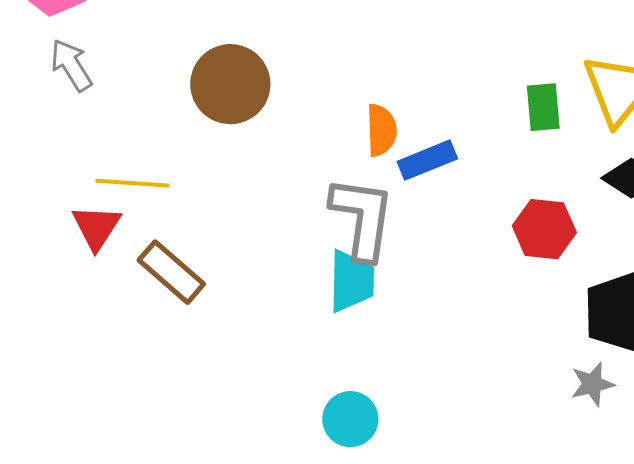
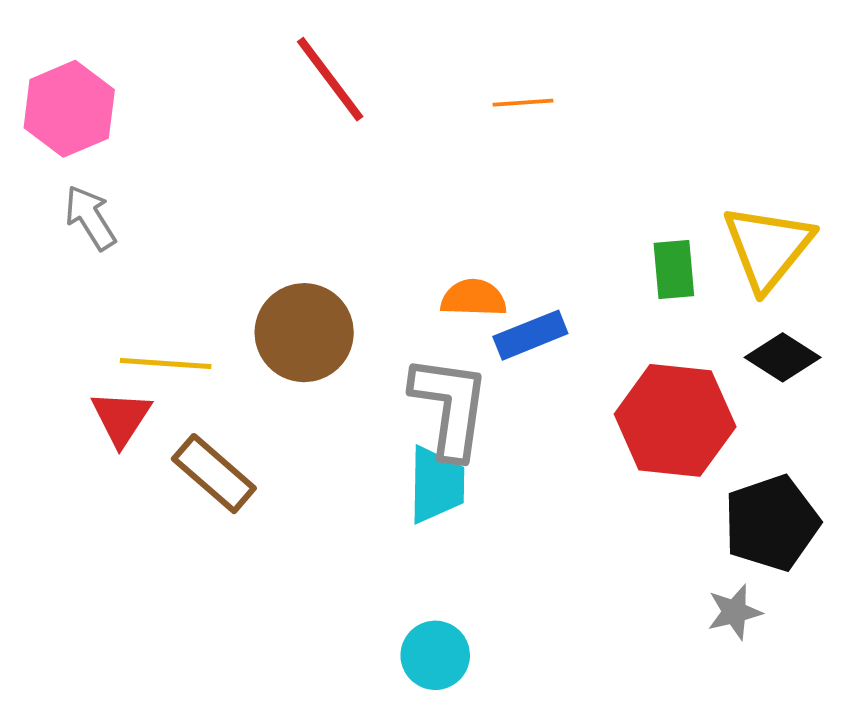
brown circle: (230, 84) -> (304, 333), moved
orange semicircle: (381, 130) -> (474, 298), turned -86
red hexagon: (544, 229) -> (675, 420), size x1.5

